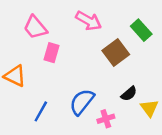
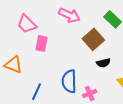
black semicircle: (129, 94) -> (103, 63), moved, turned 32
blue semicircle: (82, 102) -> (69, 81), turned -35

